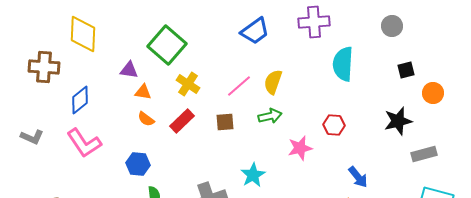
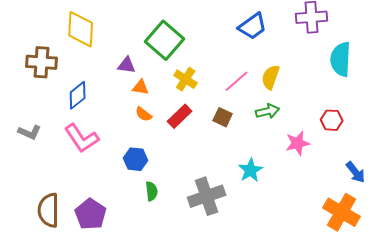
brown square: (225, 122) -> (223, 117), turned 30

